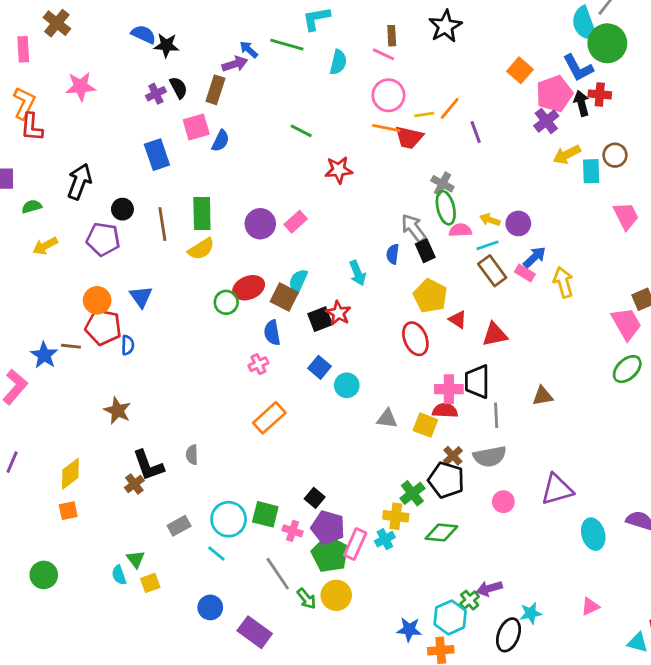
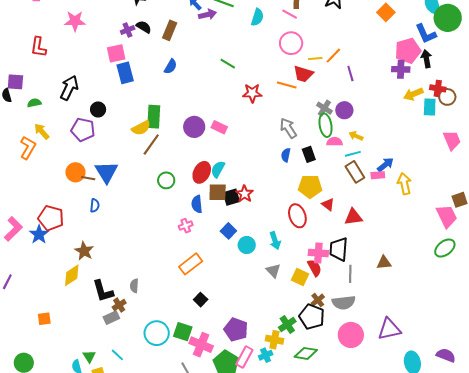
purple arrow: (235, 64) -> (208, 14), moved
orange square: (520, 70) -> (386, 12), moved
black semicircle: (178, 88) -> (144, 27), turned -35
red cross: (600, 94) -> (438, 88), moved
orange L-shape: (24, 103) -> (28, 148), moved
purple cross: (546, 121) -> (401, 69), turned 36
pink square: (196, 127) -> (116, 53), moved
orange line: (386, 128) -> (287, 85), moved
pink rectangle: (296, 222) -> (219, 127), turned 63
purple circle: (518, 223) -> (344, 110), moved
brown line: (162, 224) -> (151, 145), moved, turned 40
gray arrow: (413, 228) -> (288, 128), moved
yellow arrow: (45, 246) -> (42, 131), turned 72
yellow semicircle: (201, 249) -> (141, 128), moved
cyan arrow: (358, 273) -> (275, 241), moved
pink rectangle: (525, 273) -> (378, 175), turned -40
red ellipse: (249, 288) -> (202, 172), moved, turned -45
yellow pentagon: (430, 296) -> (310, 186), turned -30
blue triangle: (141, 297) -> (107, 172), size x1.4
brown square: (284, 297) -> (218, 192), moved, turned -30
red pentagon: (103, 327) -> (51, 218), moved
brown line: (71, 346) -> (88, 178), moved
blue star: (44, 355) -> (39, 234), moved
red semicircle: (445, 411) -> (315, 268), turned 54
gray triangle: (387, 419) -> (273, 271), turned 35
yellow diamond: (70, 474) -> (72, 275), moved
brown cross: (134, 484) -> (119, 305), moved
black square: (315, 498) -> (201, 300), moved
pink circle: (503, 502) -> (351, 335), size x1.6
gray rectangle: (179, 526) -> (111, 318), moved
purple pentagon: (328, 527) -> (236, 330), moved
pink cross: (293, 531) -> (201, 345), size x1.6
cyan line: (216, 553) -> (117, 355), moved

